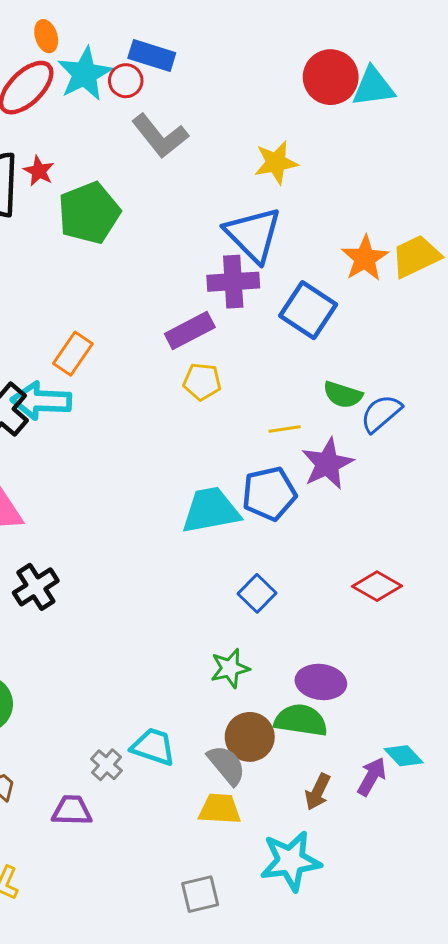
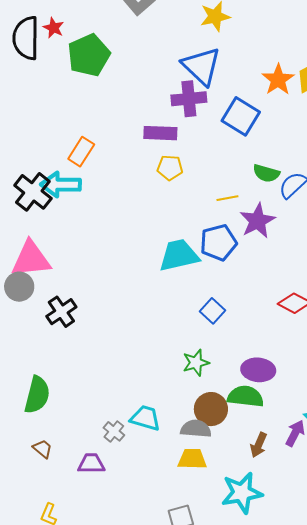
purple rectangle: (190, 330) -> (160, 133), turned 32
gray semicircle: (227, 765) -> (196, 429), turned -44

